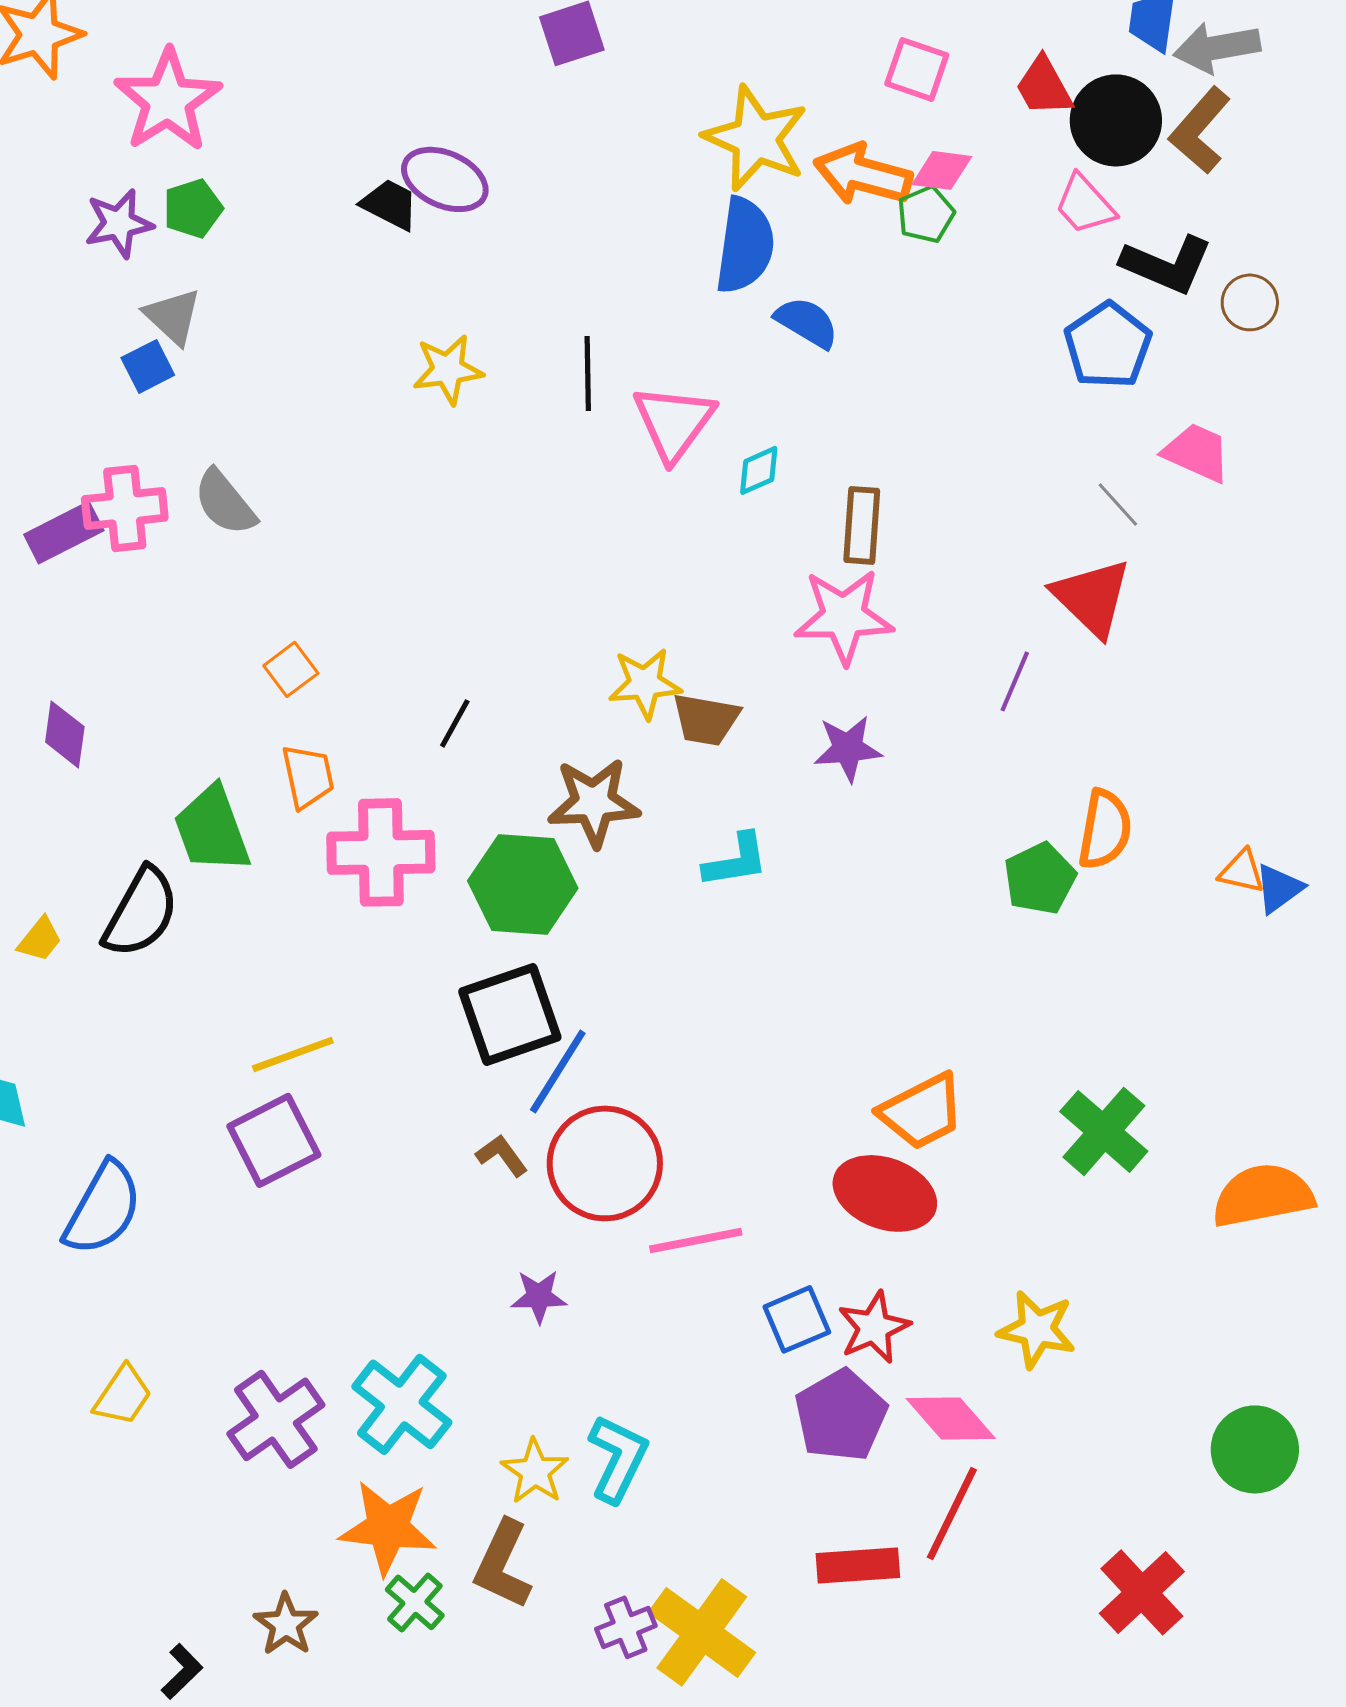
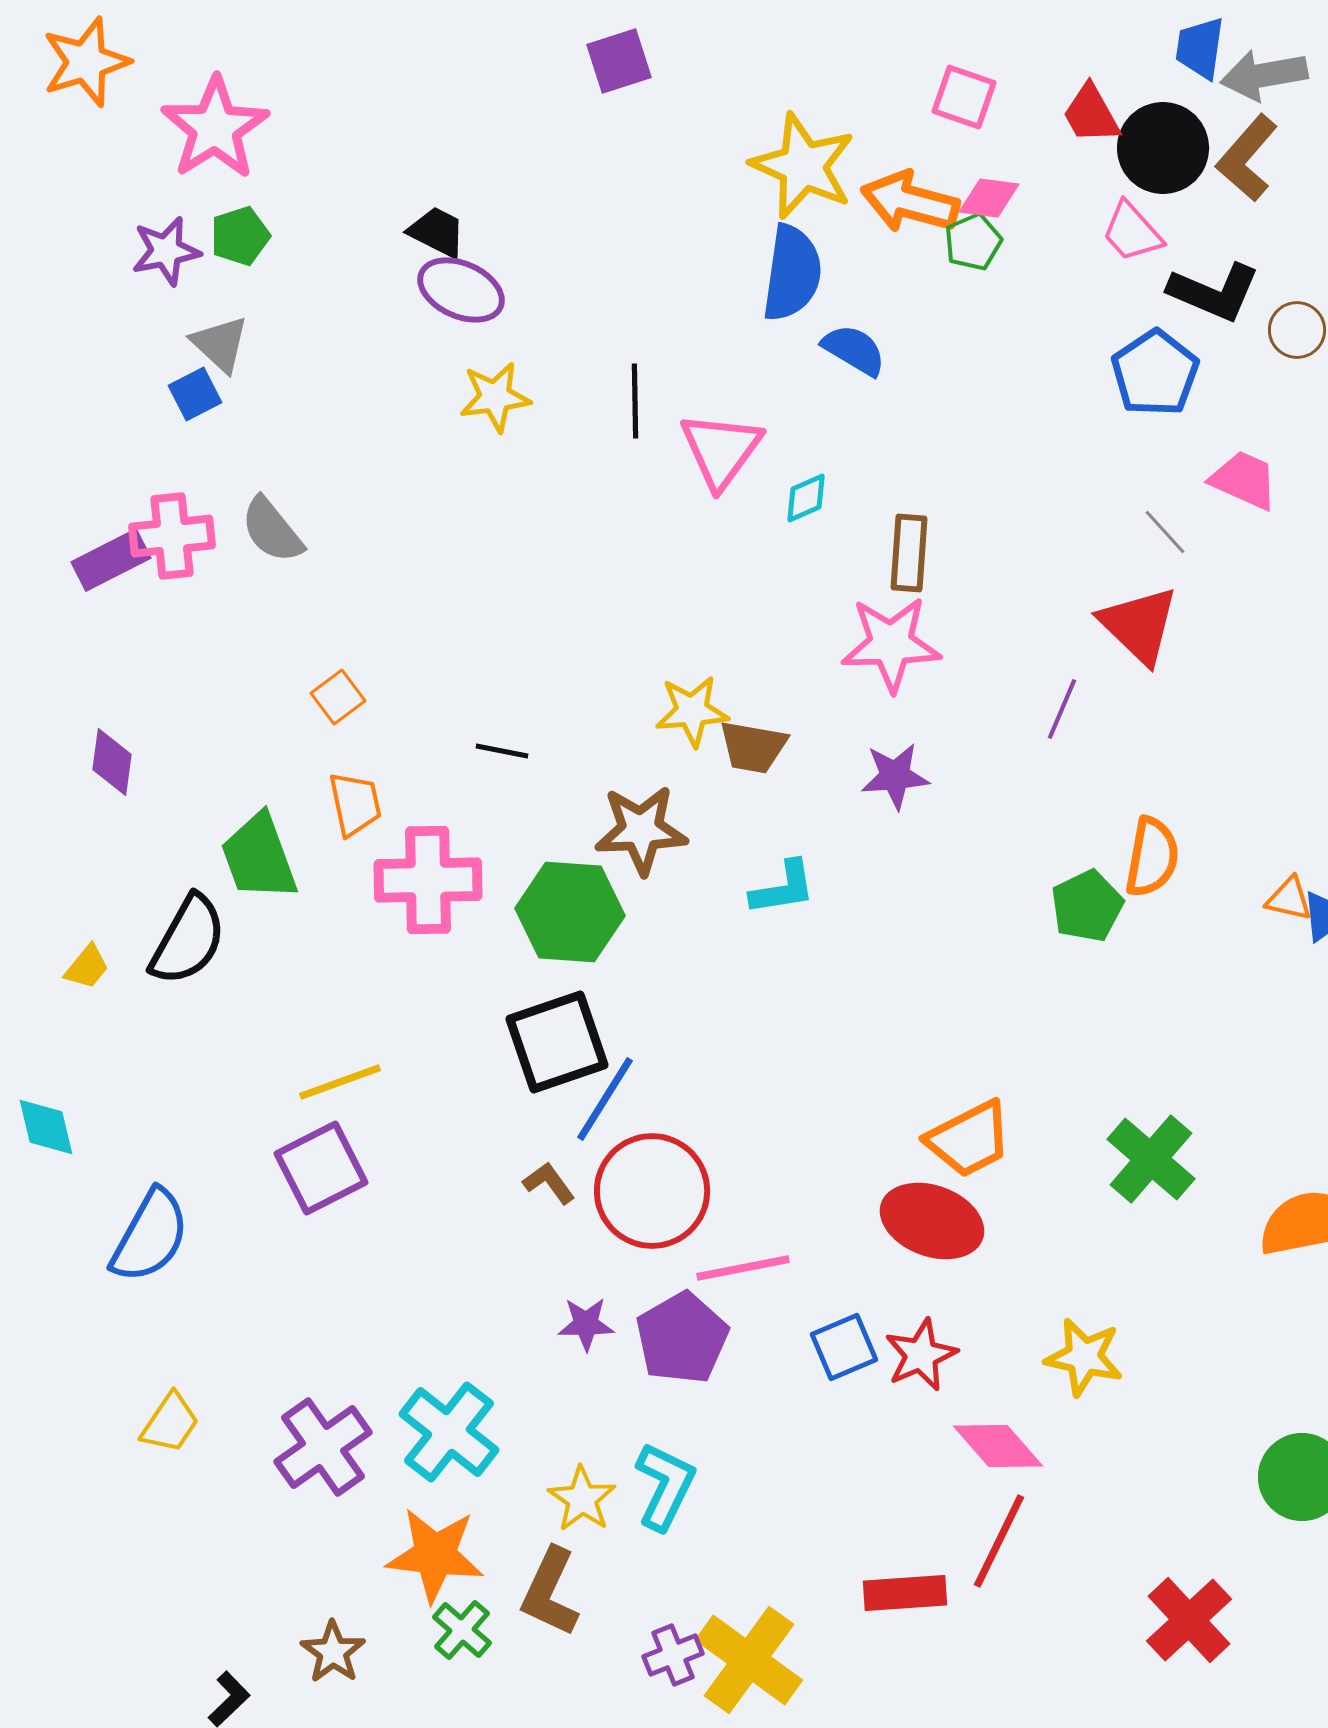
purple ellipse: (445, 179) -> (461, 290), moved
black line: (455, 723) -> (502, 751), turned 72
purple pentagon: (841, 1415) -> (682, 1338), moved

